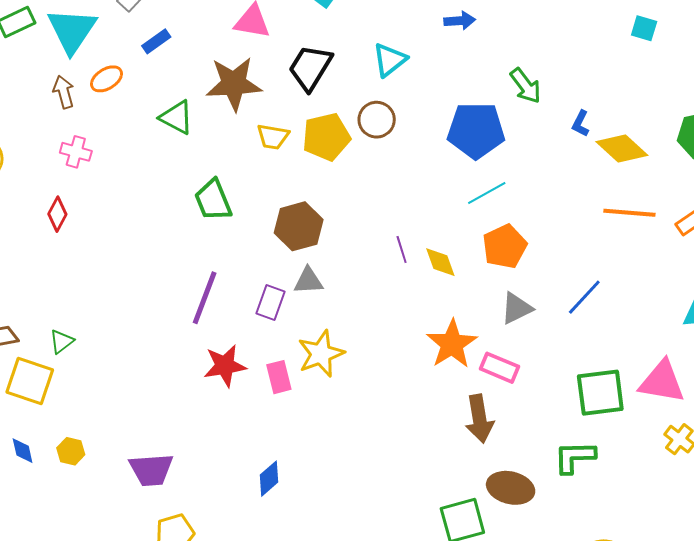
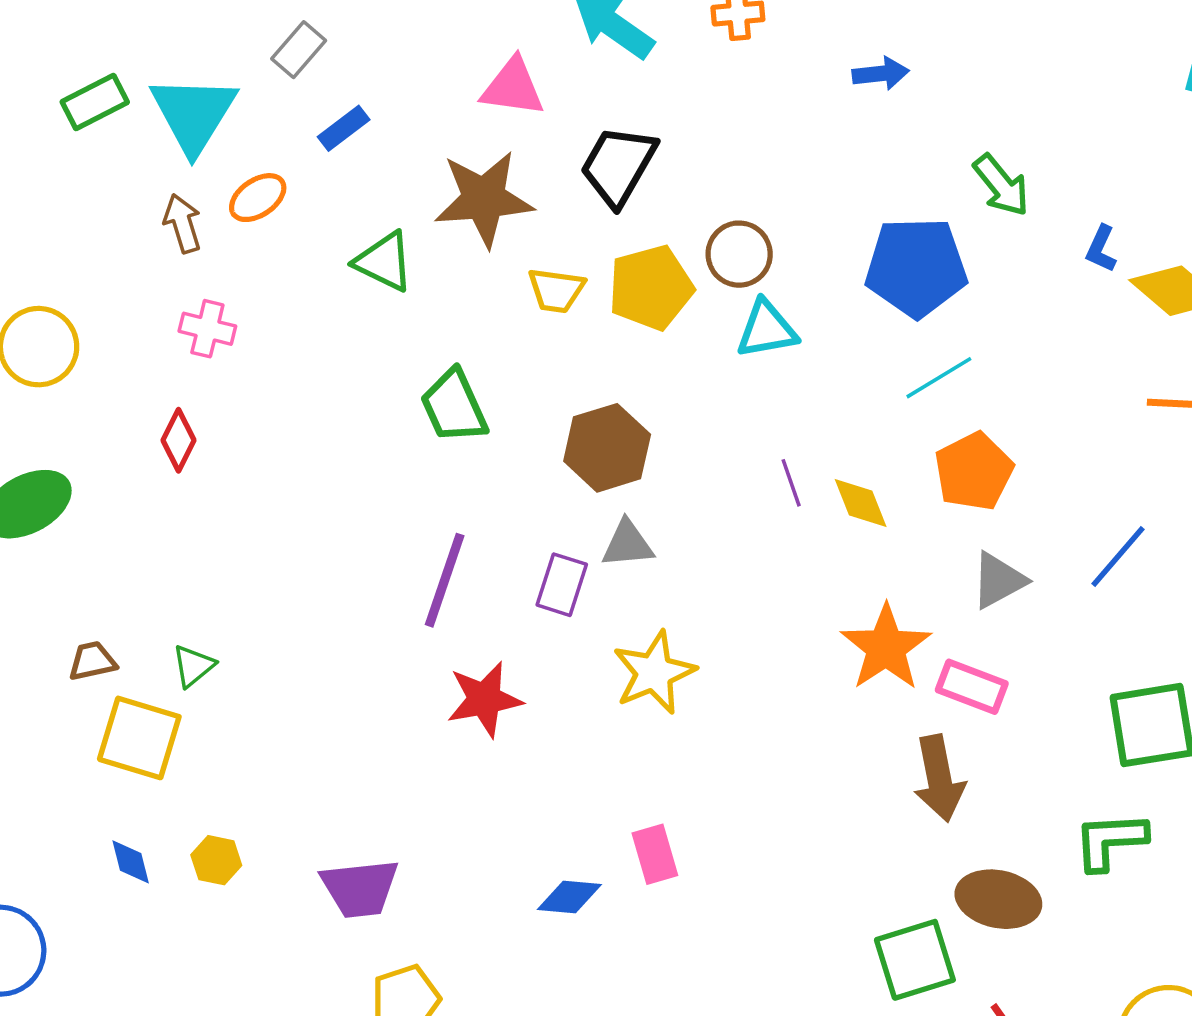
cyan triangle: (390, 60) -> (767, 329), moved, turned 30
pink rectangle: (279, 377) -> (655, 854), moved
blue diamond: (269, 479) -> (569, 897), turned 48

